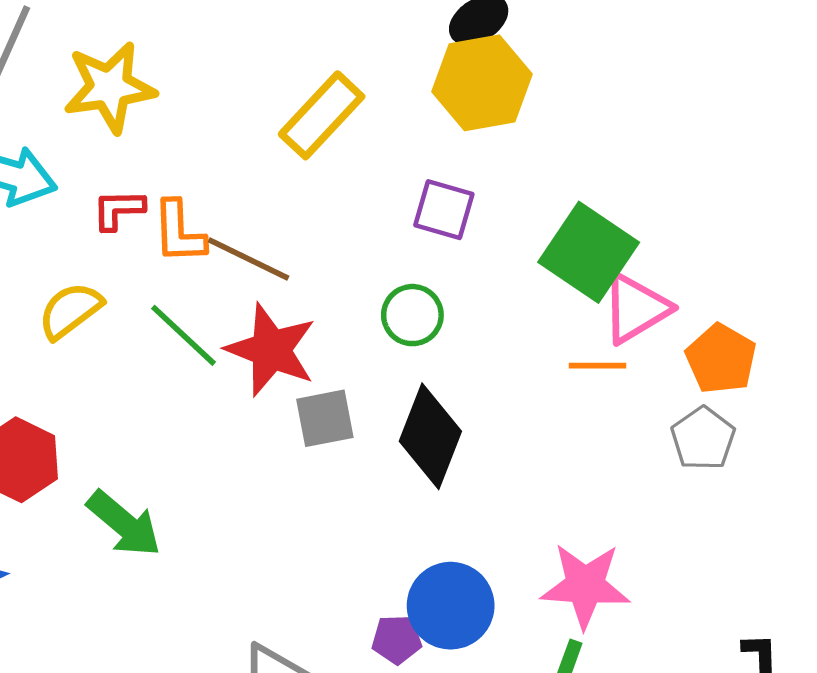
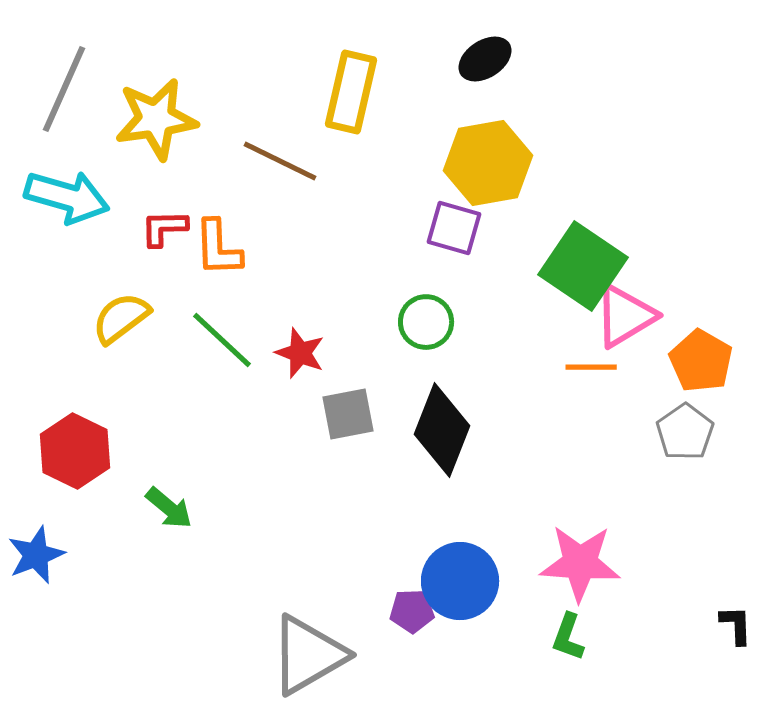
yellow hexagon: (482, 83) -> (488, 163), moved
yellow rectangle: (322, 115) -> (351, 92), moved, turned -30
brown line: (249, 259) -> (280, 161), moved
red star: (271, 350) -> (300, 353), size x0.6
green arrow: (124, 524) -> (169, 508), size x0.7

